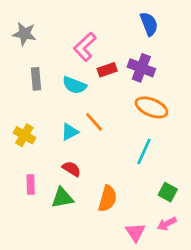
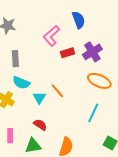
blue semicircle: (149, 24) -> (79, 20), moved
purple cross: (141, 68) -> (92, 52), turned 36
cyan semicircle: (74, 85) -> (21, 83), moved
cyan triangle: (70, 132) -> (39, 98), turned -32

